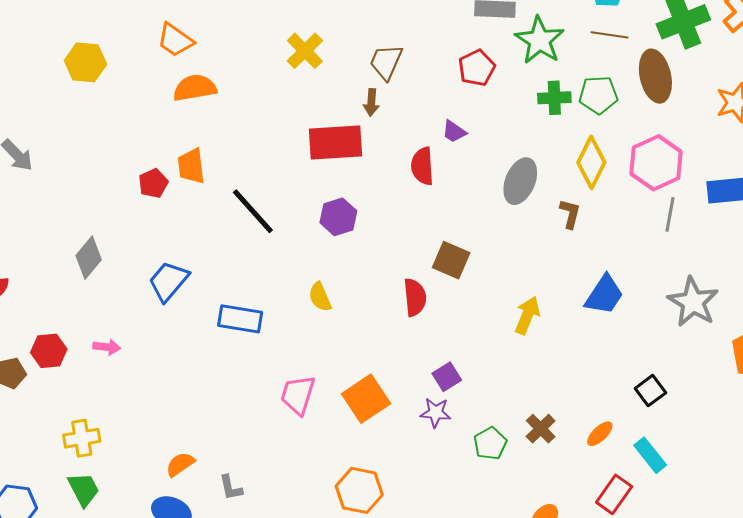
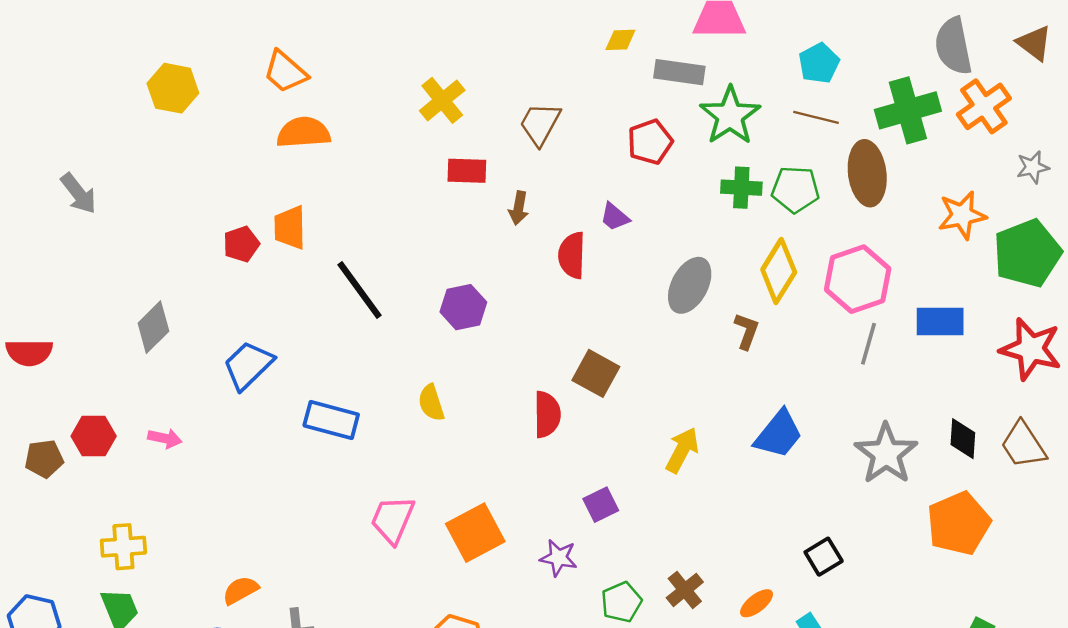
brown arrow: (371, 102) -> (519, 208), moved
red rectangle: (335, 143) -> (467, 171), moved, size x0.6
purple square: (447, 377) -> (601, 505), moved

